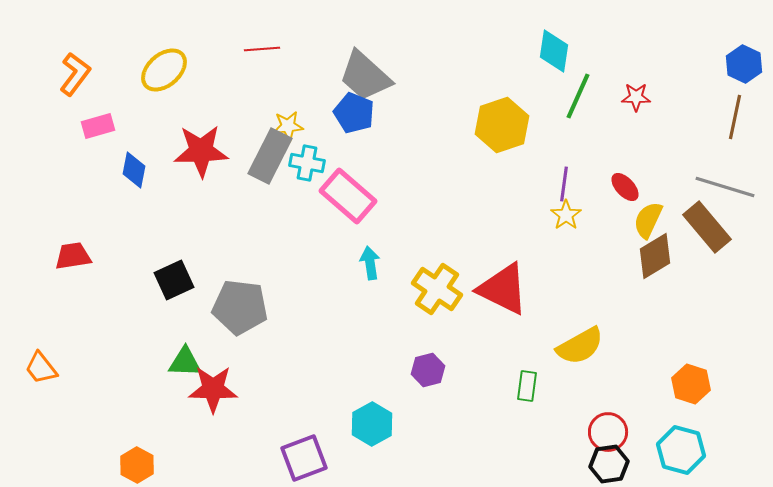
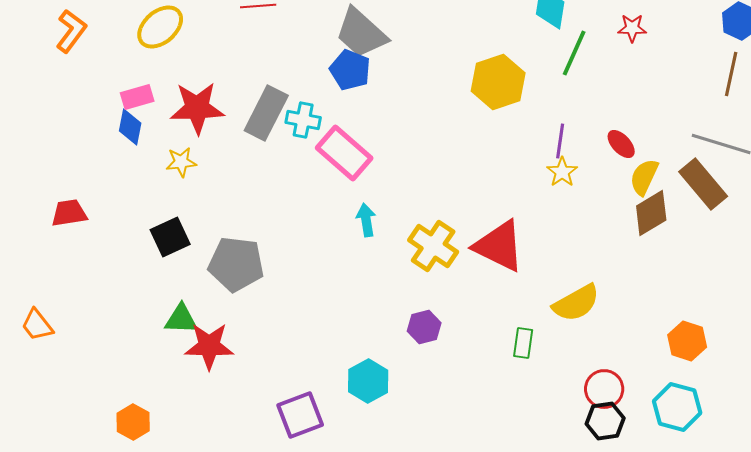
red star: (636, 97) -> (632, 28), moved
pink rectangle: (98, 126) -> (137, 97), moved
yellow star: (288, 126) -> (181, 162), moved

